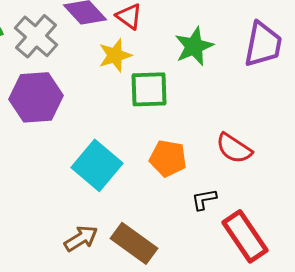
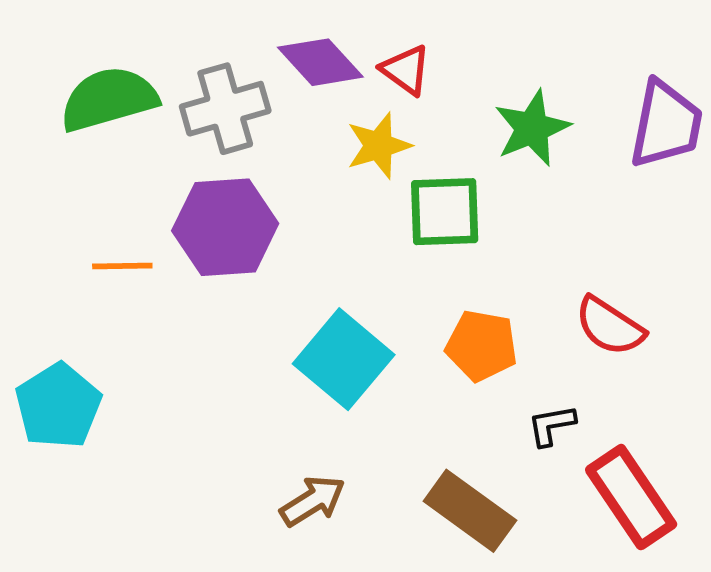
gray cross: (36, 36) -> (225, 109), turned 33
brown rectangle: (134, 243) -> (470, 511), moved

